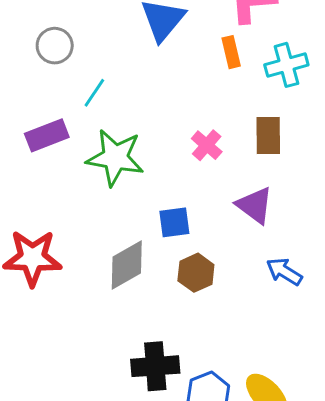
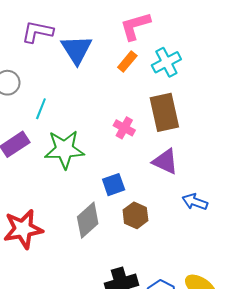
orange rectangle: (231, 52) -> (127, 62), turned 65
brown rectangle: (268, 136) -> (164, 112), size x1.4

